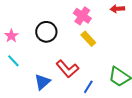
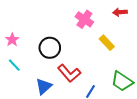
black circle: (46, 32) -> (50, 48), moved
yellow rectangle: (88, 39) -> (107, 43), moved

